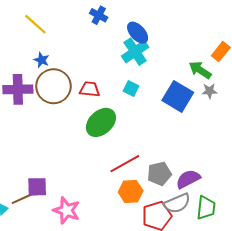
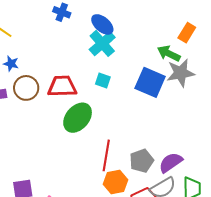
brown circle: (53, 86) -> (26, 88), size x0.7
red trapezoid: (90, 89) -> (62, 86), size x1.4
gray star: (209, 91) -> (181, 73), size x1.8
red line: (125, 164) -> (106, 155), turned -44

